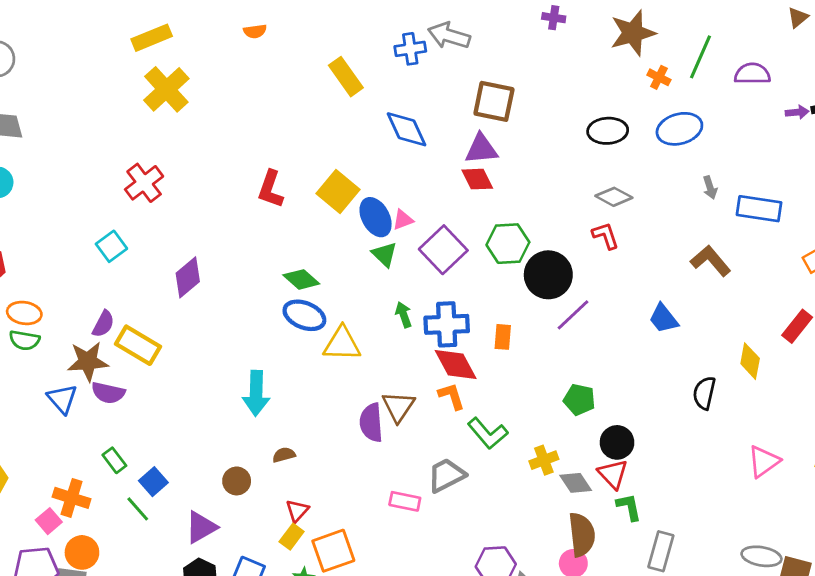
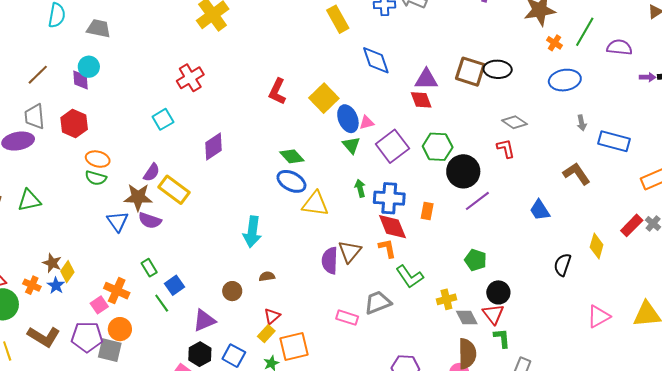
brown square: (494, 101) -> (470, 72), moved
black ellipse: (608, 131) -> (498, 69), moved

